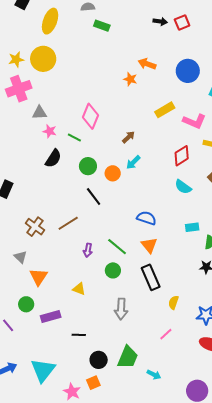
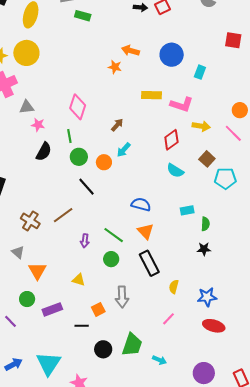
yellow rectangle: (165, 110) -> (151, 95), turned 36
green line: (74, 137) -> (69, 136), moved, turned 56
orange square: (93, 383) -> (98, 309), moved

